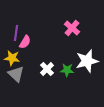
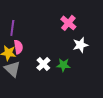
pink semicircle: (25, 42) -> (18, 47), moved, turned -40
white star: (87, 61) -> (80, 45), moved, size x0.7

